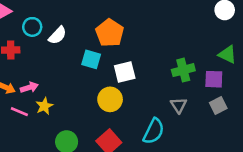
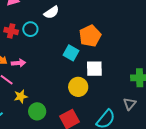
cyan circle: (32, 27) -> (30, 29), moved
white semicircle: (58, 35) -> (51, 12), moved
yellow star: (44, 106) -> (21, 96), moved

